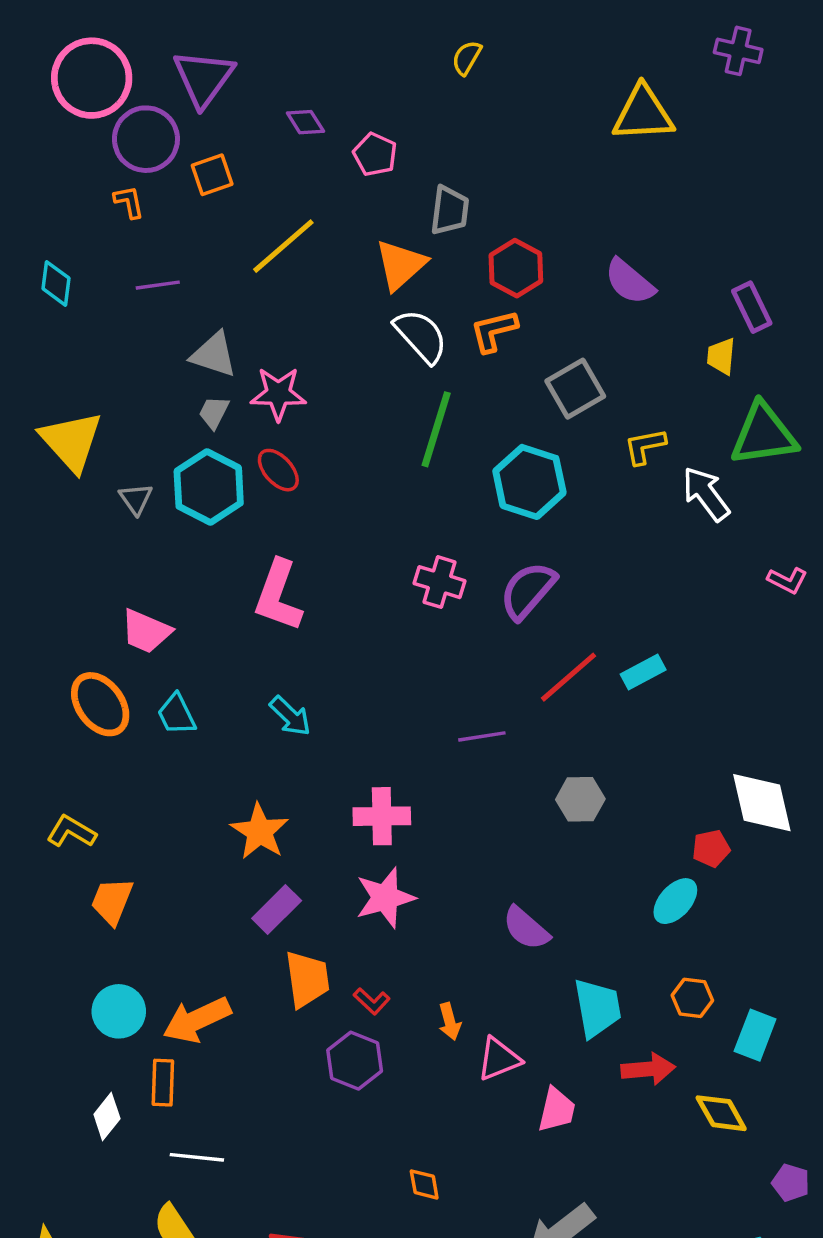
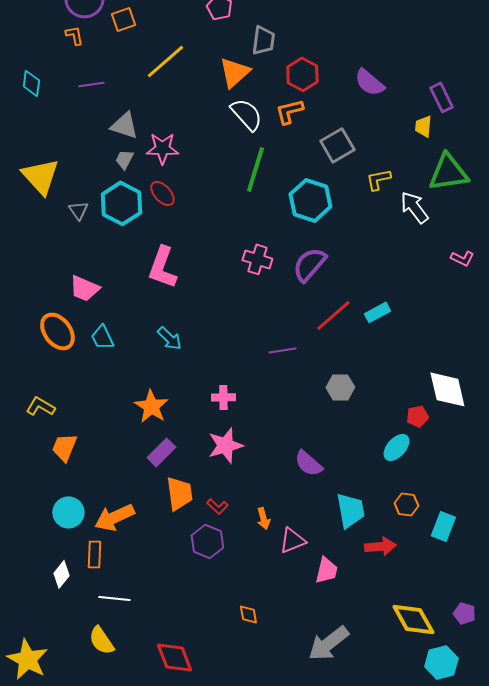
pink cross: (382, 816) -> (223, 397), size x0.7
yellow diamond: (721, 1113) -> (413, 619), moved, size x1.4

